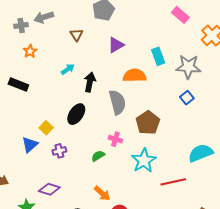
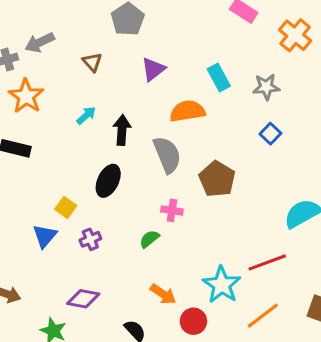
orange star: (30, 51) -> (26, 96), size x1.6
gray star: (188, 67) -> (266, 87), size x0.7
cyan star: (144, 161) -> (222, 285), moved

